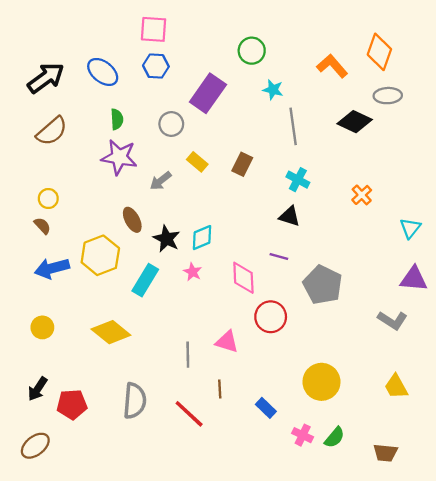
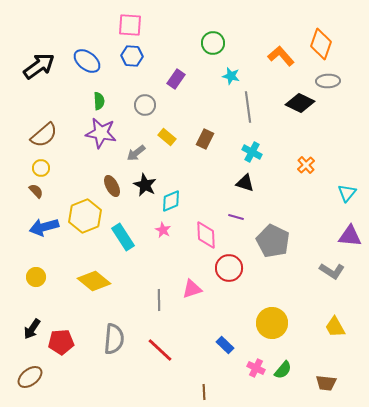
purple rectangle: (208, 93) -> (176, 79), size x0.6
brown semicircle: (52, 131) -> (44, 135), moved
black star: (167, 239) -> (145, 185), moved
cyan rectangle: (145, 280) -> (123, 237), turned -64
pink triangle: (227, 342) -> (192, 289), turned -35
brown line: (220, 389) -> (204, 392), moved

